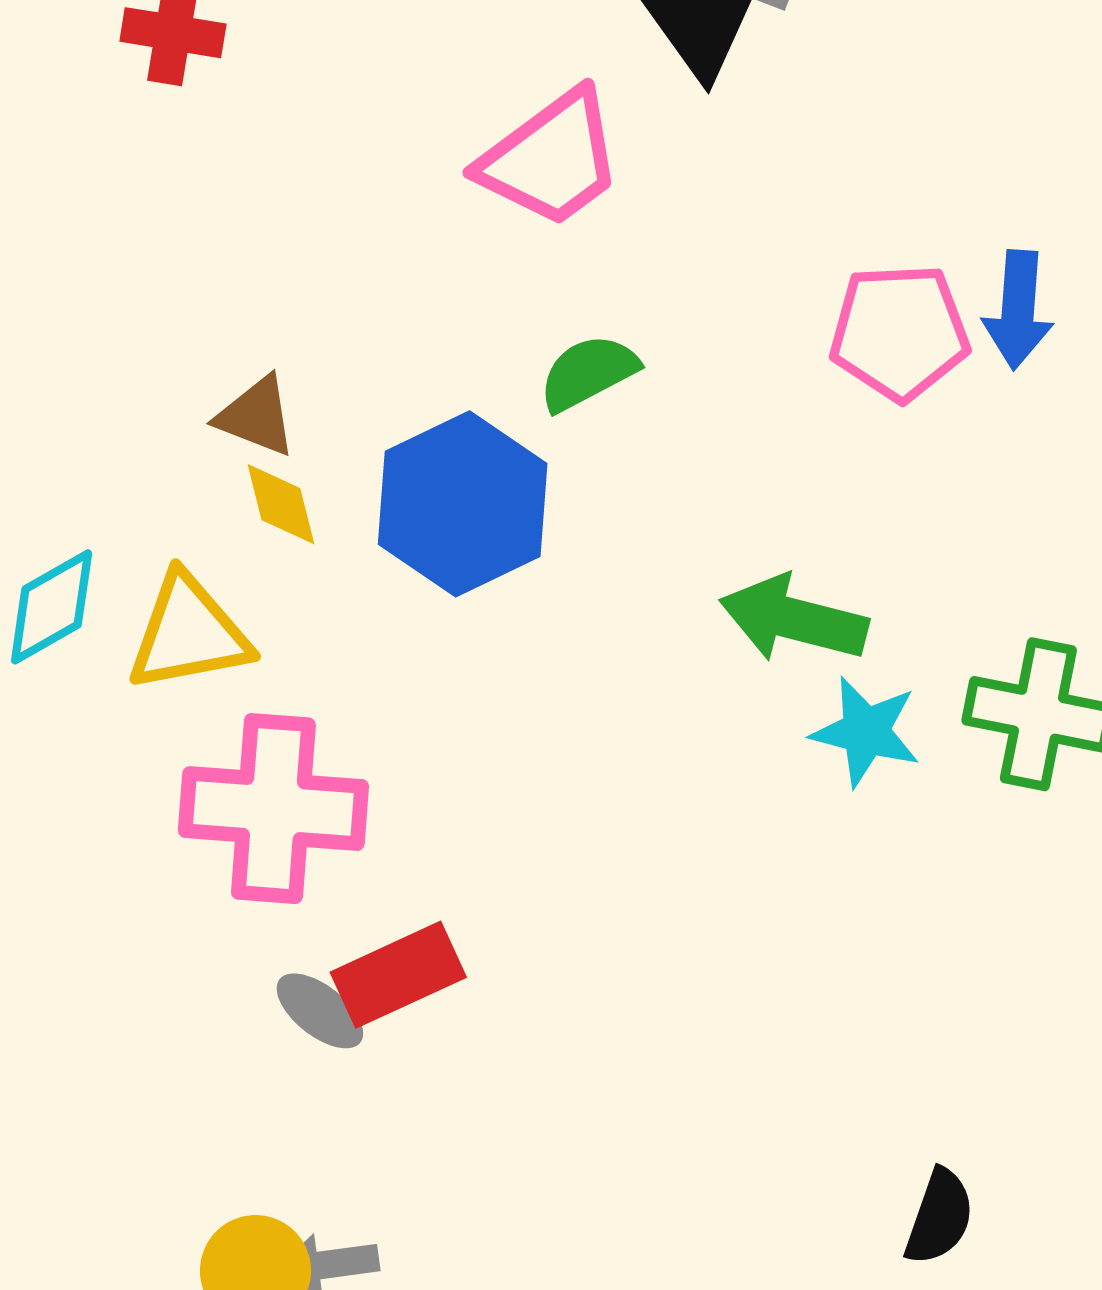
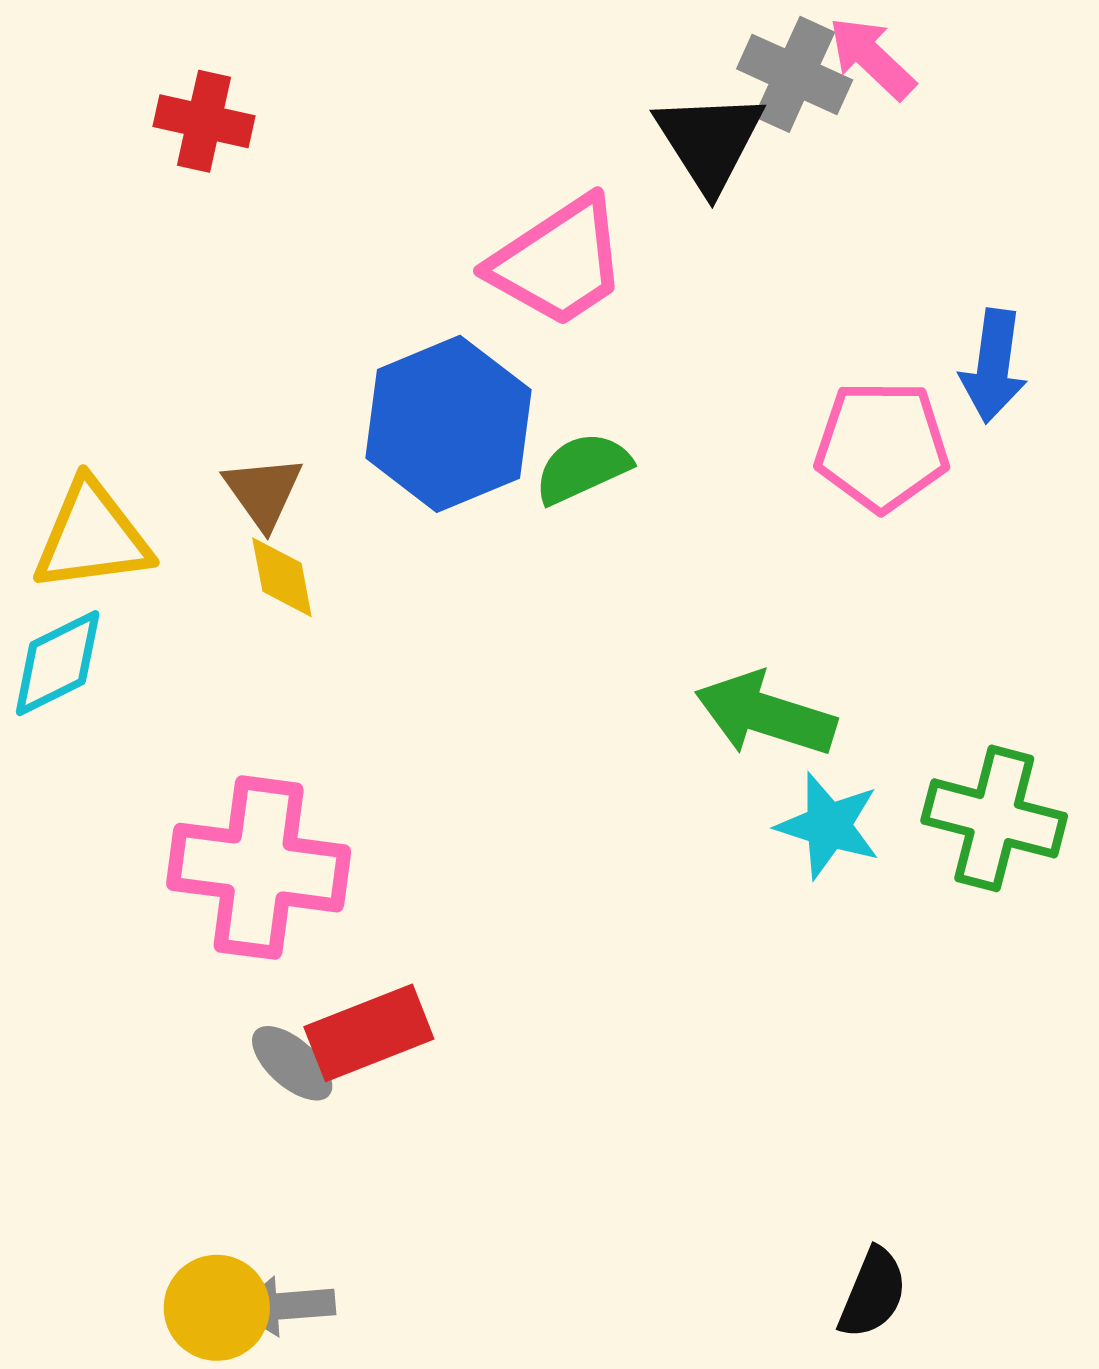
blue arrow: (1018, 310) -> (993, 366), moved
brown triangle: (256, 416) -> (263, 492), turned 30
blue hexagon: (463, 504) -> (448, 424), moved
yellow triangle: (189, 633) -> (92, 536), moved

